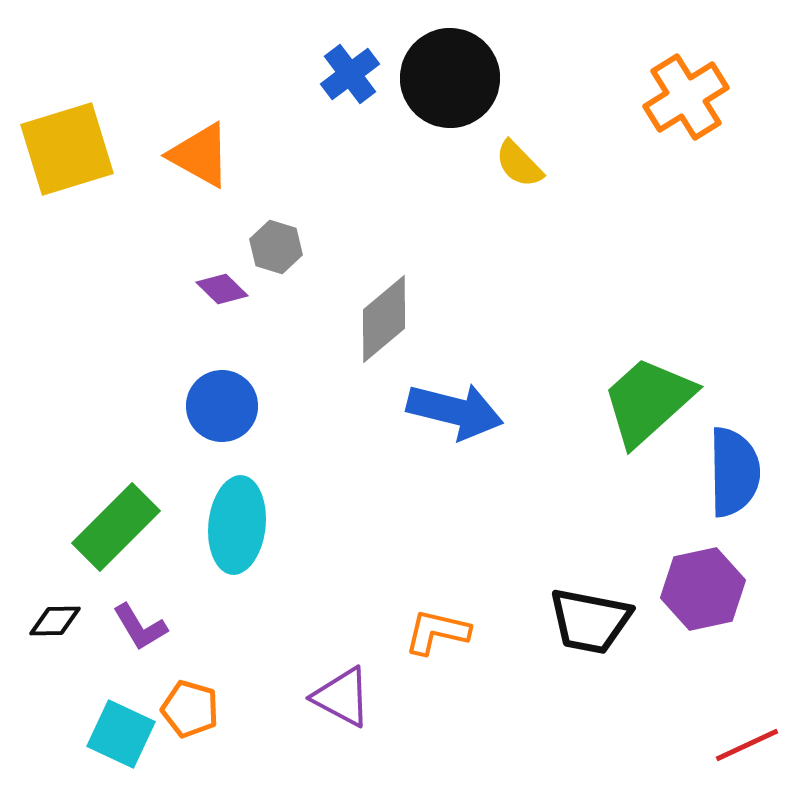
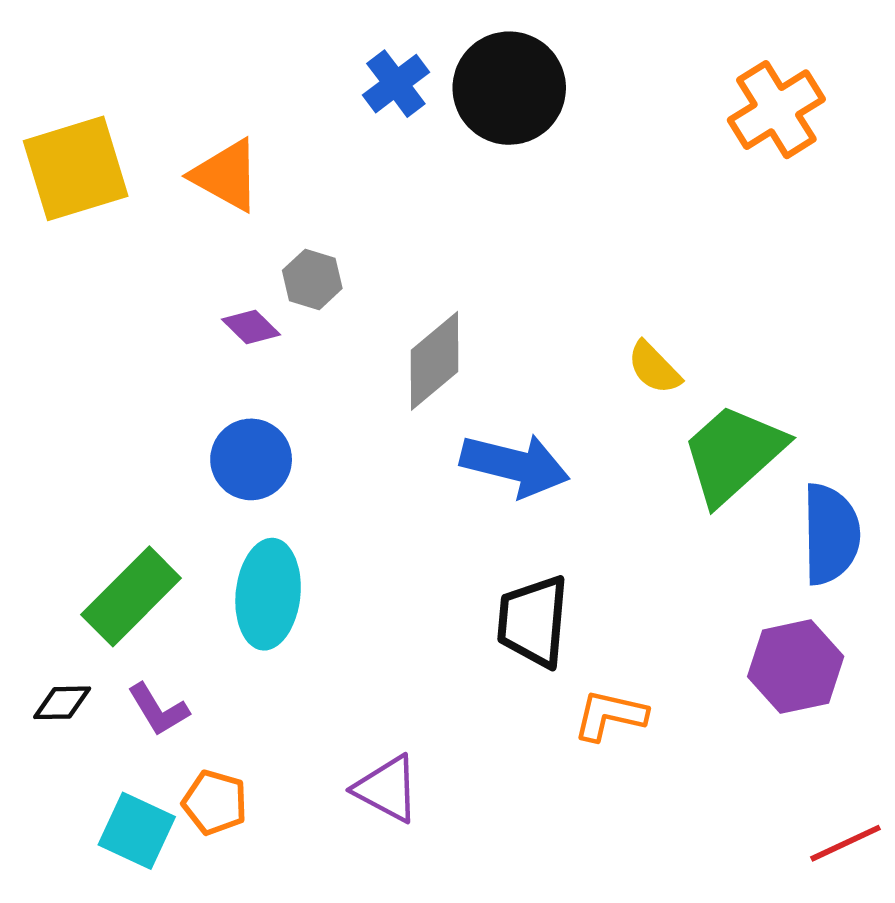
yellow semicircle: (519, 164) -> (654, 368), moved
black trapezoid: (590, 621) -> (533, 621), moved, turned 84
orange L-shape: (437, 632) -> (610, 715), moved

